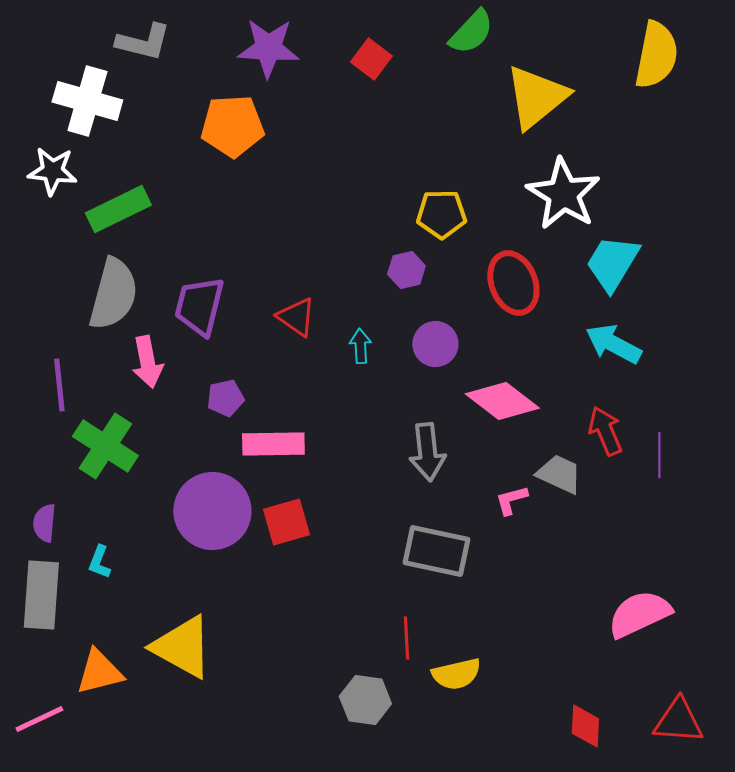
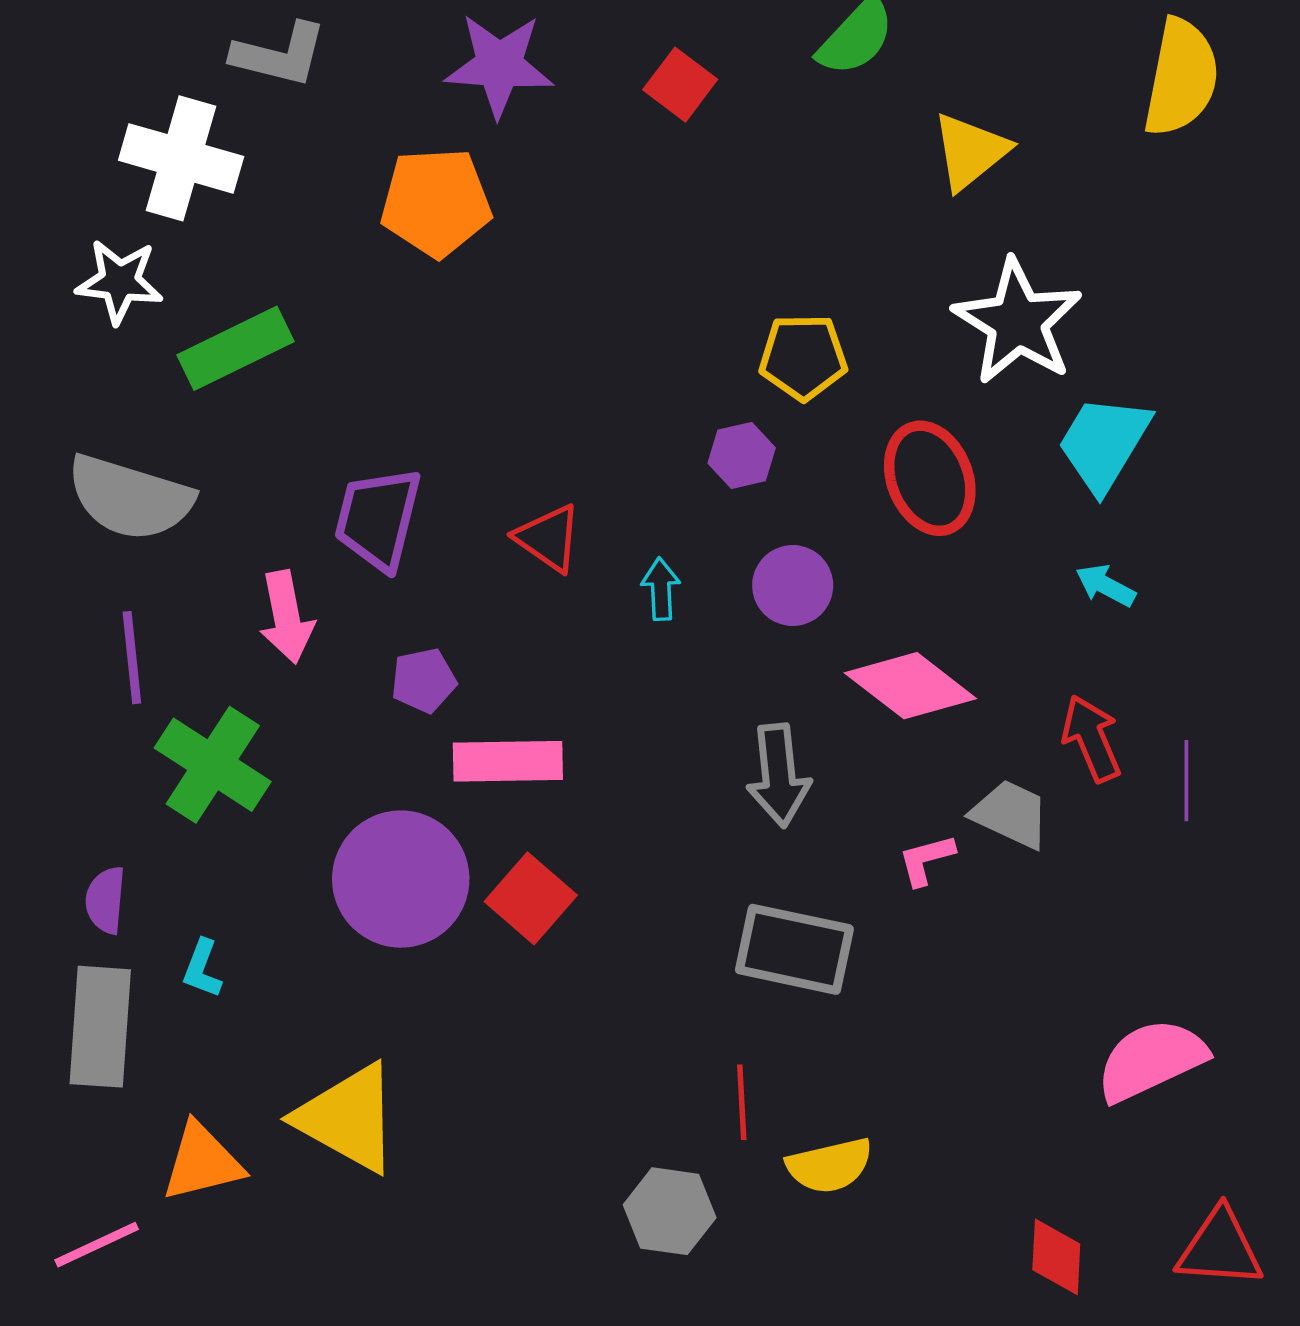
yellow triangle: (536, 97) -> (970, 151), size x0.7
gray semicircle: (113, 294) -> (130, 498), moved, turned 92
cyan arrow: (613, 344) -> (1106, 585), size x0.6
red square: (286, 522) -> (531, 898), turned -33

